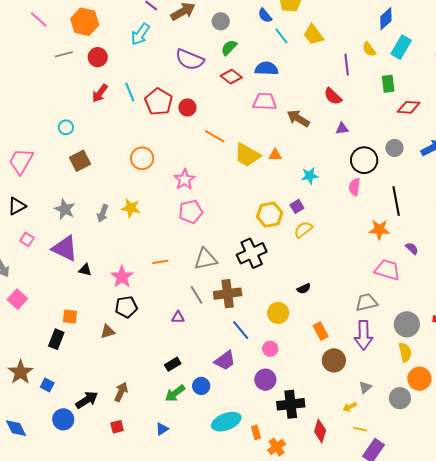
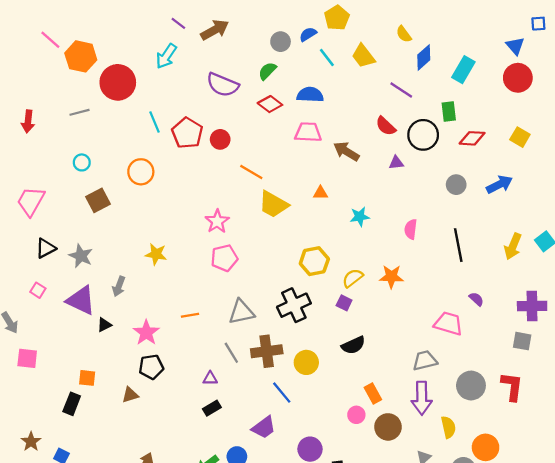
blue semicircle: (265, 15) -> (308, 34), turned 98
blue diamond: (386, 19) -> (424, 57), moved
gray circle: (221, 21) -> (281, 42), moved
orange hexagon: (85, 22) -> (81, 56), moved
yellow semicircle: (369, 49) -> (404, 34), moved
gray line: (64, 54) -> (79, 112), moved
red circle: (98, 57) -> (118, 82), size x1.6
purple line: (347, 65) -> (401, 90), turned -50
red arrow: (100, 93) -> (28, 121), moved, turned -30
yellow trapezoid: (247, 155) -> (273, 204), moved
orange circle: (142, 158) -> (141, 172), moved
black circle: (364, 160) -> (423, 135), moved
black triangle: (17, 206) -> (46, 248), moved
purple square: (297, 206) -> (344, 303), moved, turned -32
gray arrow: (103, 213) -> (119, 286), moved
orange star: (379, 230) -> (391, 277), moved
black triangle: (85, 270) -> (104, 325), turned -40
black semicircle: (304, 289) -> (353, 345), size x1.5
pink square: (17, 299) -> (27, 358), turned -36
yellow circle: (278, 313) -> (306, 362), moved
pink circle: (270, 349) -> (356, 415), moved
yellow semicircle: (405, 352) -> (448, 427), moved
black rectangle: (173, 364) -> (212, 408), moved
brown star: (20, 372) -> (31, 442), size x0.7

